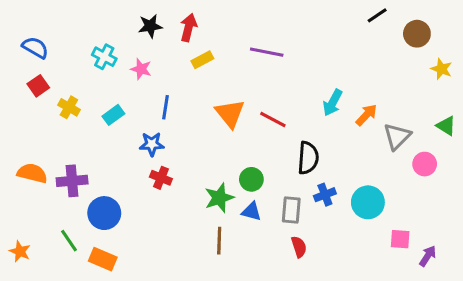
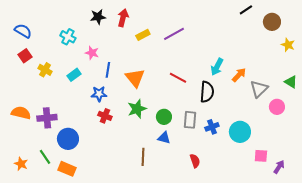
purple line: (267, 52) -> (174, 34), turned -40
yellow rectangle: (202, 60) -> (143, 35), moved
pink star: (141, 69) -> (92, 53), moved
orange triangle: (230, 113) -> (135, 78), moved
black semicircle: (308, 158) -> (207, 92), moved
green star: (219, 198) -> (137, 109), moved
gray rectangle: (291, 210) -> (190, 120), moved
orange star: (20, 251) -> (21, 164), moved

